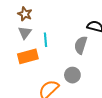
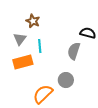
brown star: (25, 14) -> (33, 21), moved

